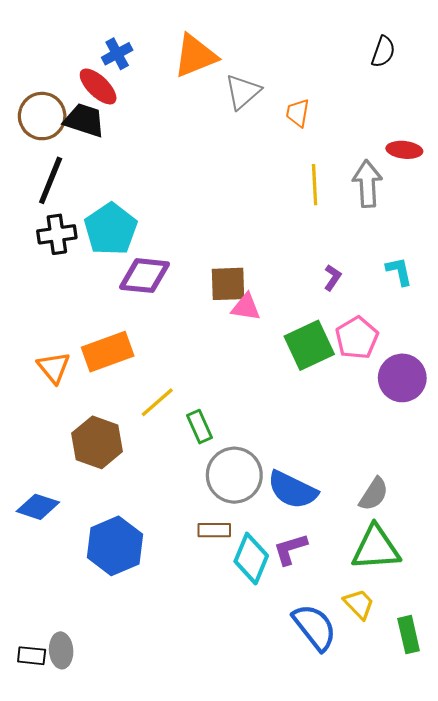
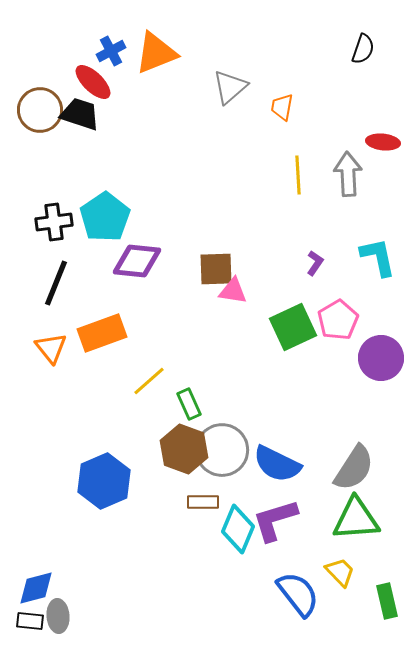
orange triangle: (195, 56) -> (156, 53), moved
black line: (51, 180) -> (56, 283), moved
cyan L-shape: (399, 271) -> (378, 257), size x1.4
brown hexagon: (97, 442) -> (184, 449), moved
gray semicircle: (374, 494) -> (354, 468), size x1.4
blue diamond: (38, 507) -> (36, 588), moved, turned -33
blue hexagon: (115, 546) -> (104, 481), moved
purple L-shape: (290, 549) -> (275, 520), size x1.4

